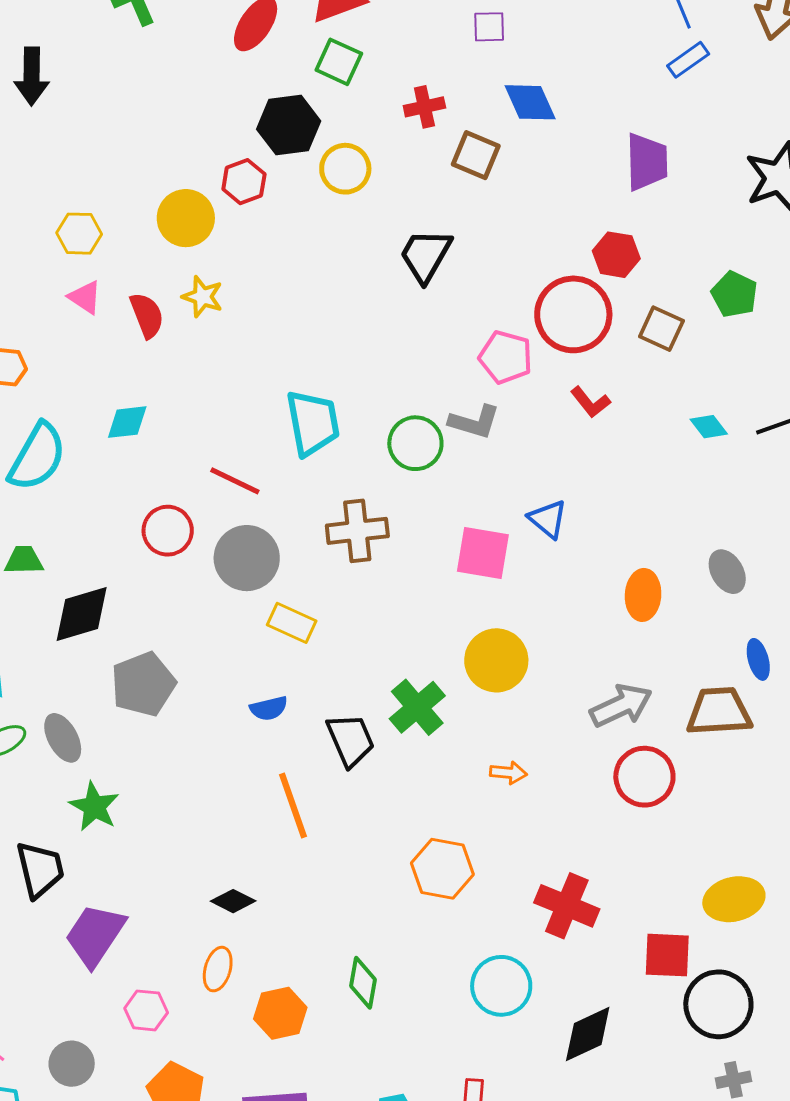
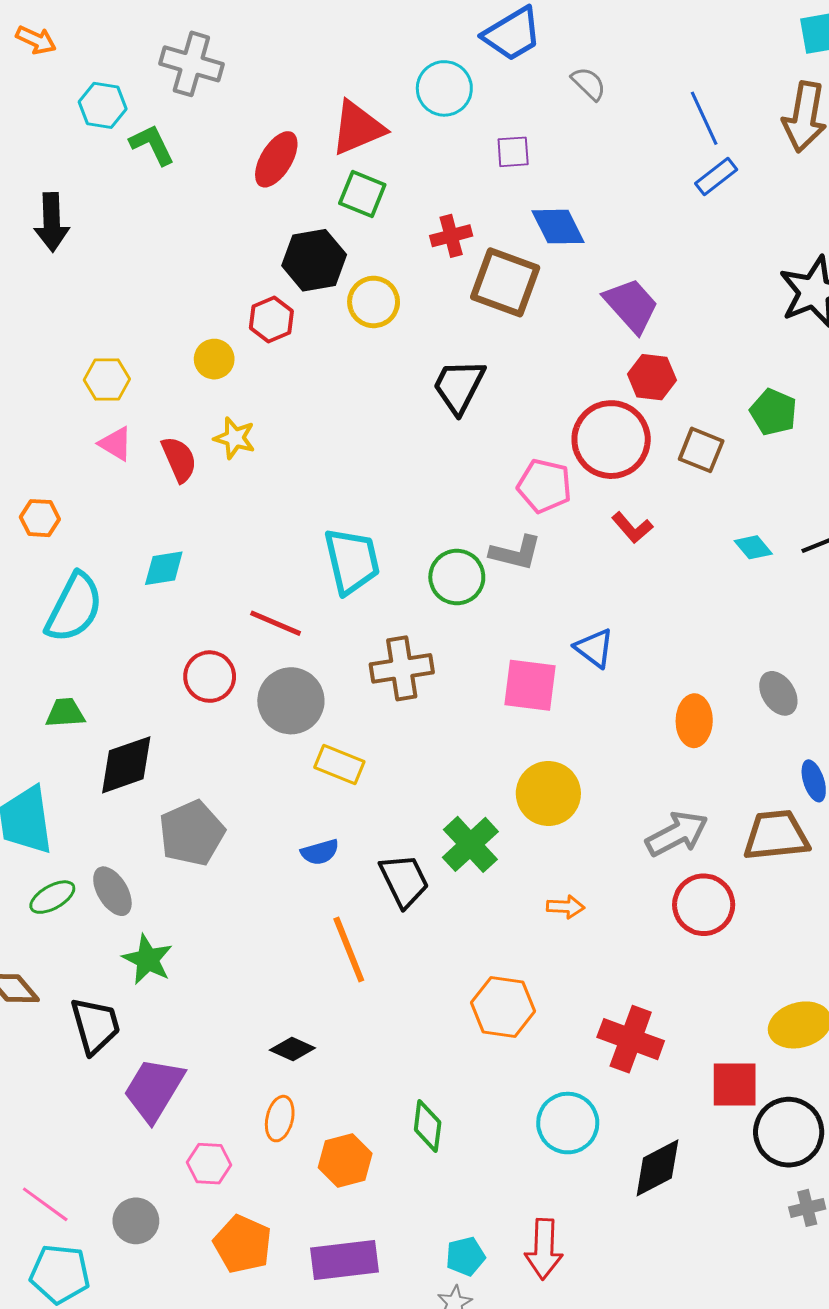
brown square: (476, 155) -> (505, 282), size x1.4
purple trapezoid: (647, 162) -> (631, 305), moved, turned -38
yellow circle: (186, 218) -> (214, 359), size x0.7

